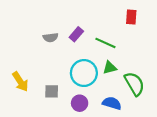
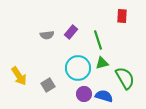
green line: (105, 43) -> (98, 40), turned 48
gray square: (52, 91) -> (48, 85), turned -32
purple circle: (80, 103) -> (84, 94), moved

